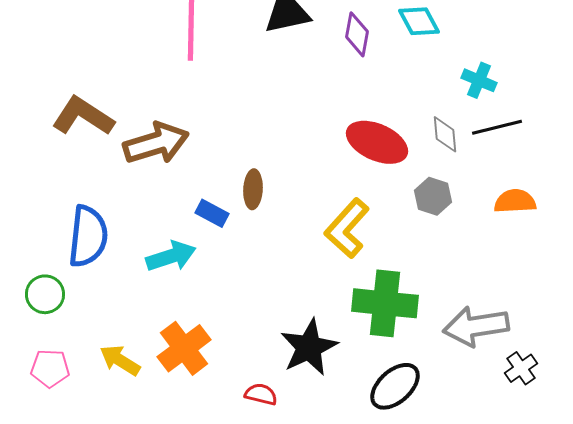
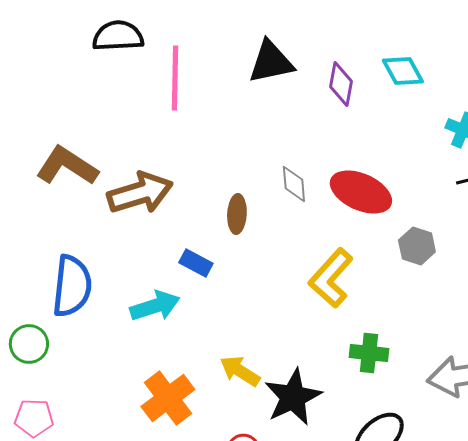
gray diamond: (445, 134) -> (294, 184), moved
brown ellipse: (253, 189) -> (237, 214), moved
green cross: (385, 303) -> (369, 353), size x0.6
yellow arrow: (120, 360) -> (240, 371), moved

